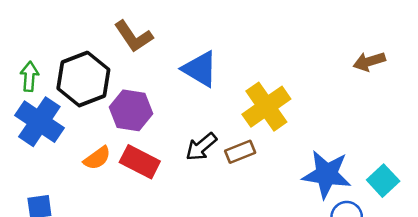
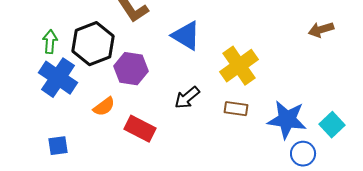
brown rectangle: (240, 152) -> (236, 109), moved, turned 30
red rectangle: (140, 162) -> (140, 129), moved

